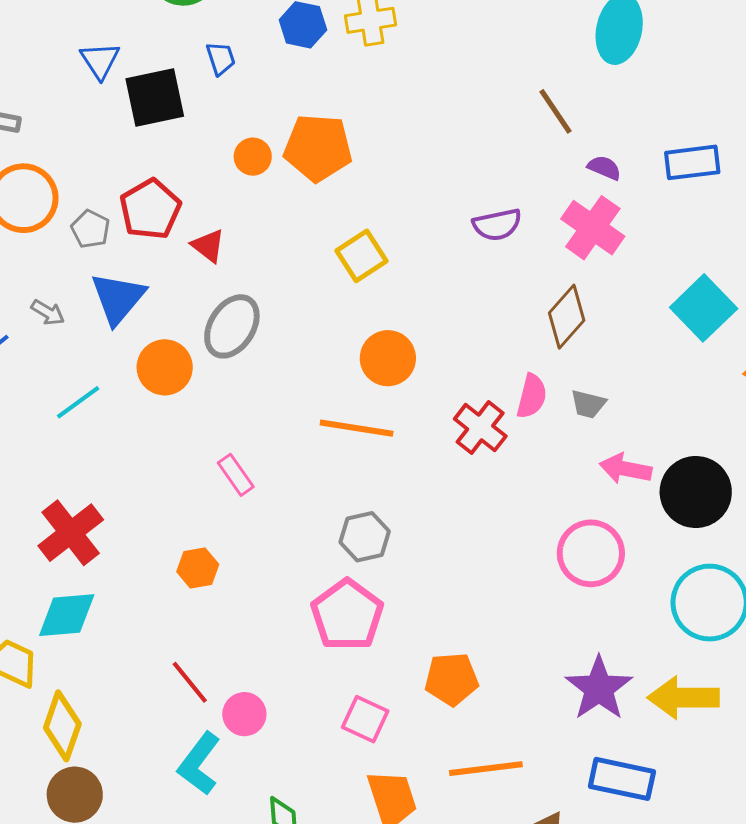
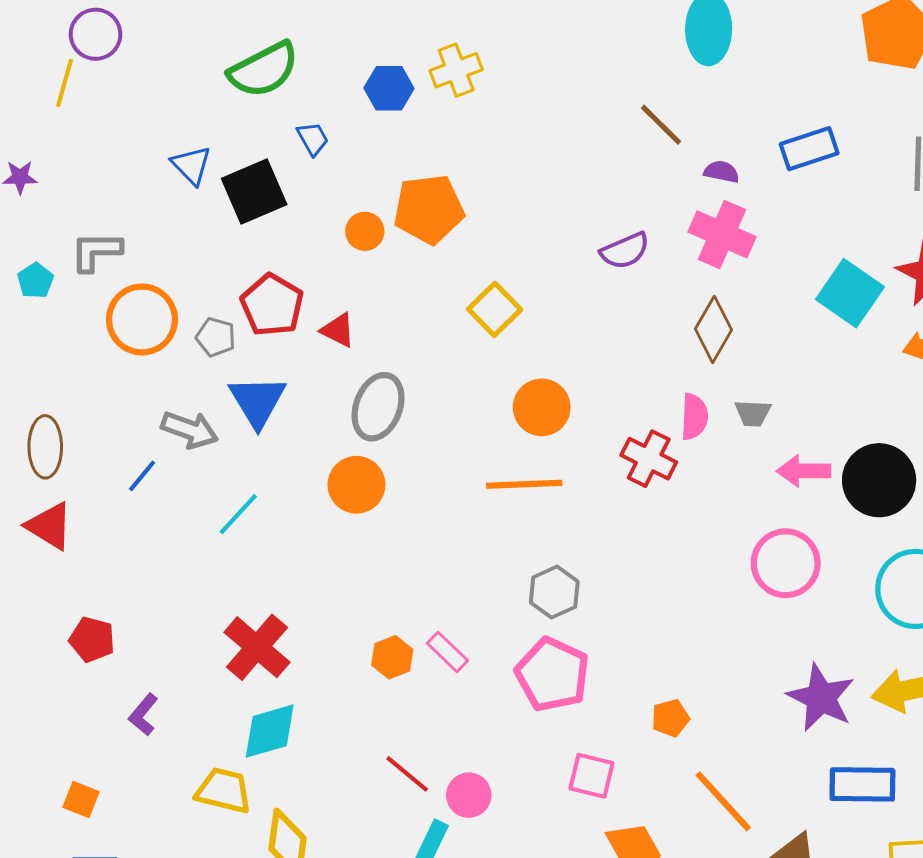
gray arrow: (48, 312) -> (190, 430), size x1.6
orange circle: (165, 367) -> (356, 485), moved
pink rectangle: (236, 475) -> (448, 652), moved
orange pentagon: (451, 679) -> (670, 718), size x0.7
orange line: (486, 769) -> (723, 801), turned 66

